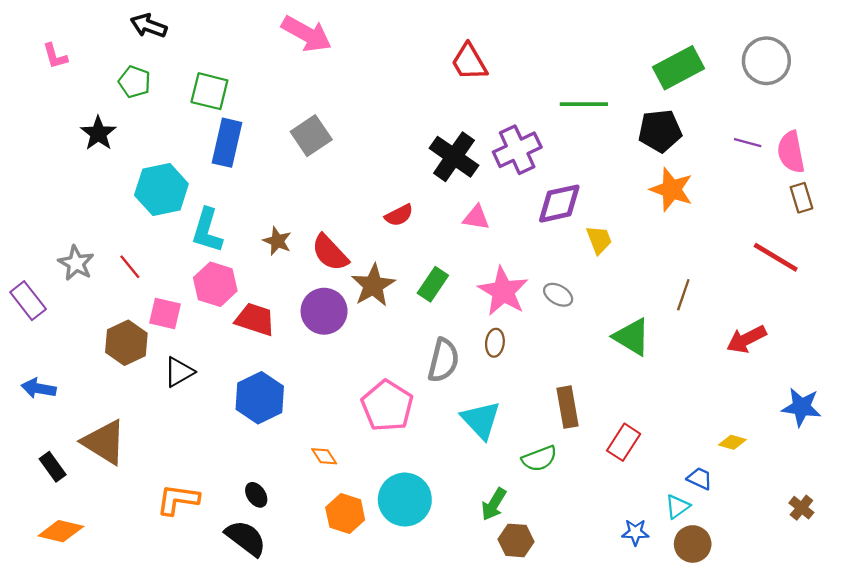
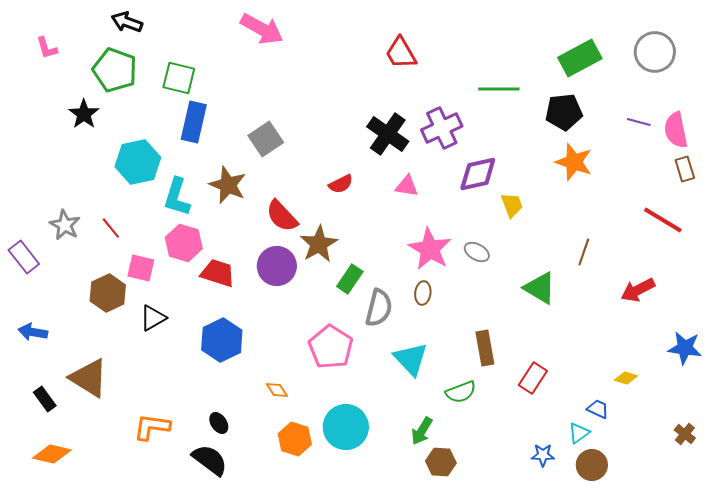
green pentagon: (135, 82) -> (115, 70), size x1.6
gray square: (311, 136) -> (266, 139), moved
brown star: (277, 241) -> (228, 185), moved, size x1.5
green rectangle: (433, 284) -> (350, 279), moved

